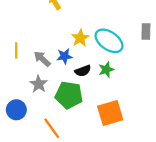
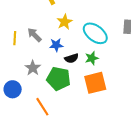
yellow star: (80, 38) -> (65, 22), moved
gray arrow: (42, 59) -> (34, 35), moved
orange square: (110, 113) -> (95, 83), moved

